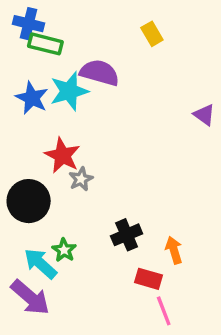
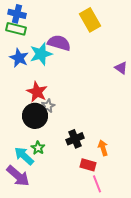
yellow rectangle: (152, 34) -> (90, 20), size x1.6
green rectangle: (45, 44) -> (16, 29), moved
black circle: (29, 201) -> (35, 116), moved

